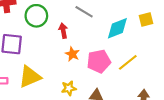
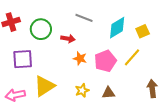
yellow square: (146, 19) -> (143, 31), moved
red arrow: (63, 31) -> (68, 39), turned 120

